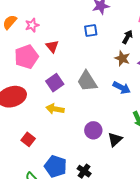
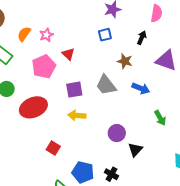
brown star: (122, 58) -> (125, 61), moved
purple square: (55, 83) -> (74, 90), turned 30
black triangle: (115, 139) -> (135, 150), moved

